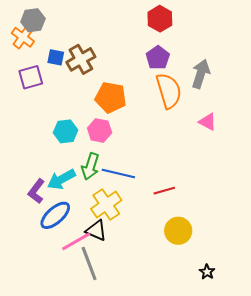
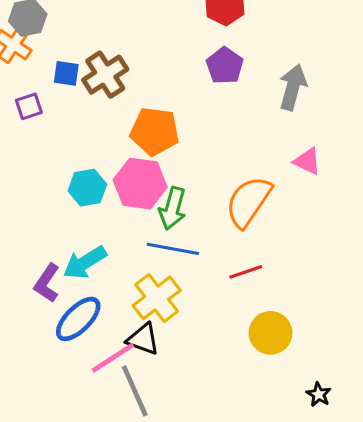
purple square: (31, 77) -> (29, 106), size x0.7
orange semicircle: (169, 91) -> (249, 202), moved, turned -126
pink hexagon: (100, 130) -> (140, 184), size x1.4
green arrow: (90, 166) -> (173, 208), moved

